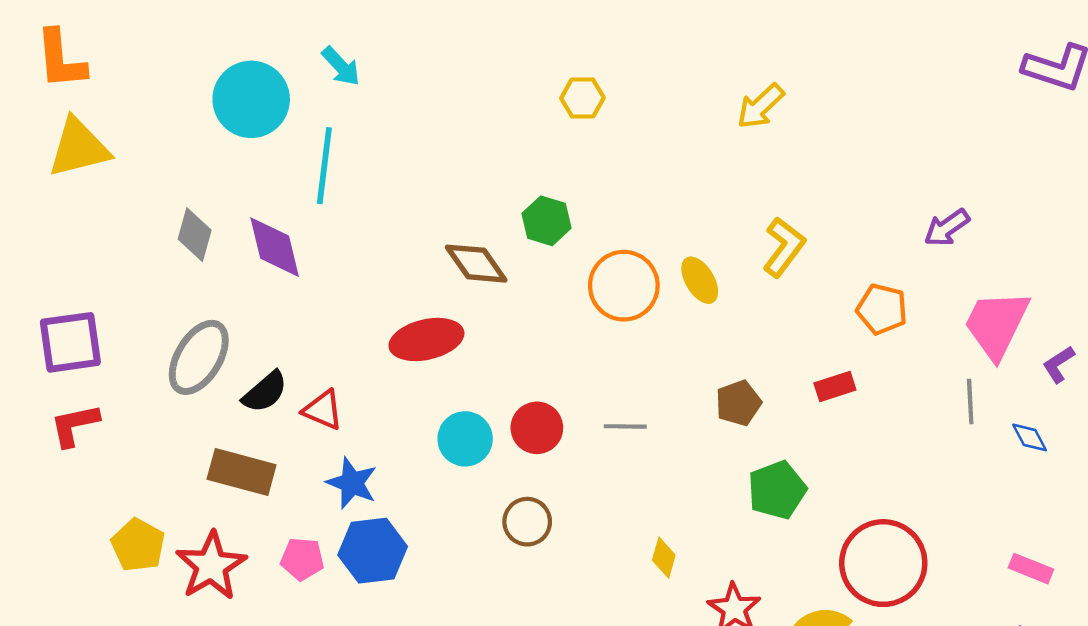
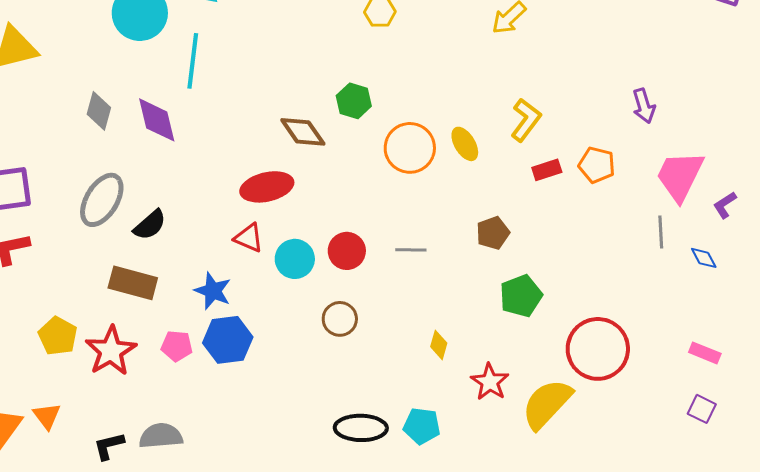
purple arrow: (947, 228) -> (644, 106), turned -72
red rectangle: (835, 386) -> (547, 170), moved
red triangle: (323, 410) -> (249, 238), moved

